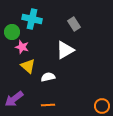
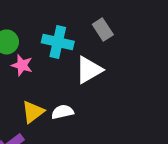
cyan cross: (32, 19) -> (58, 42), moved
yellow triangle: (28, 66) -> (33, 112), moved, turned 42

